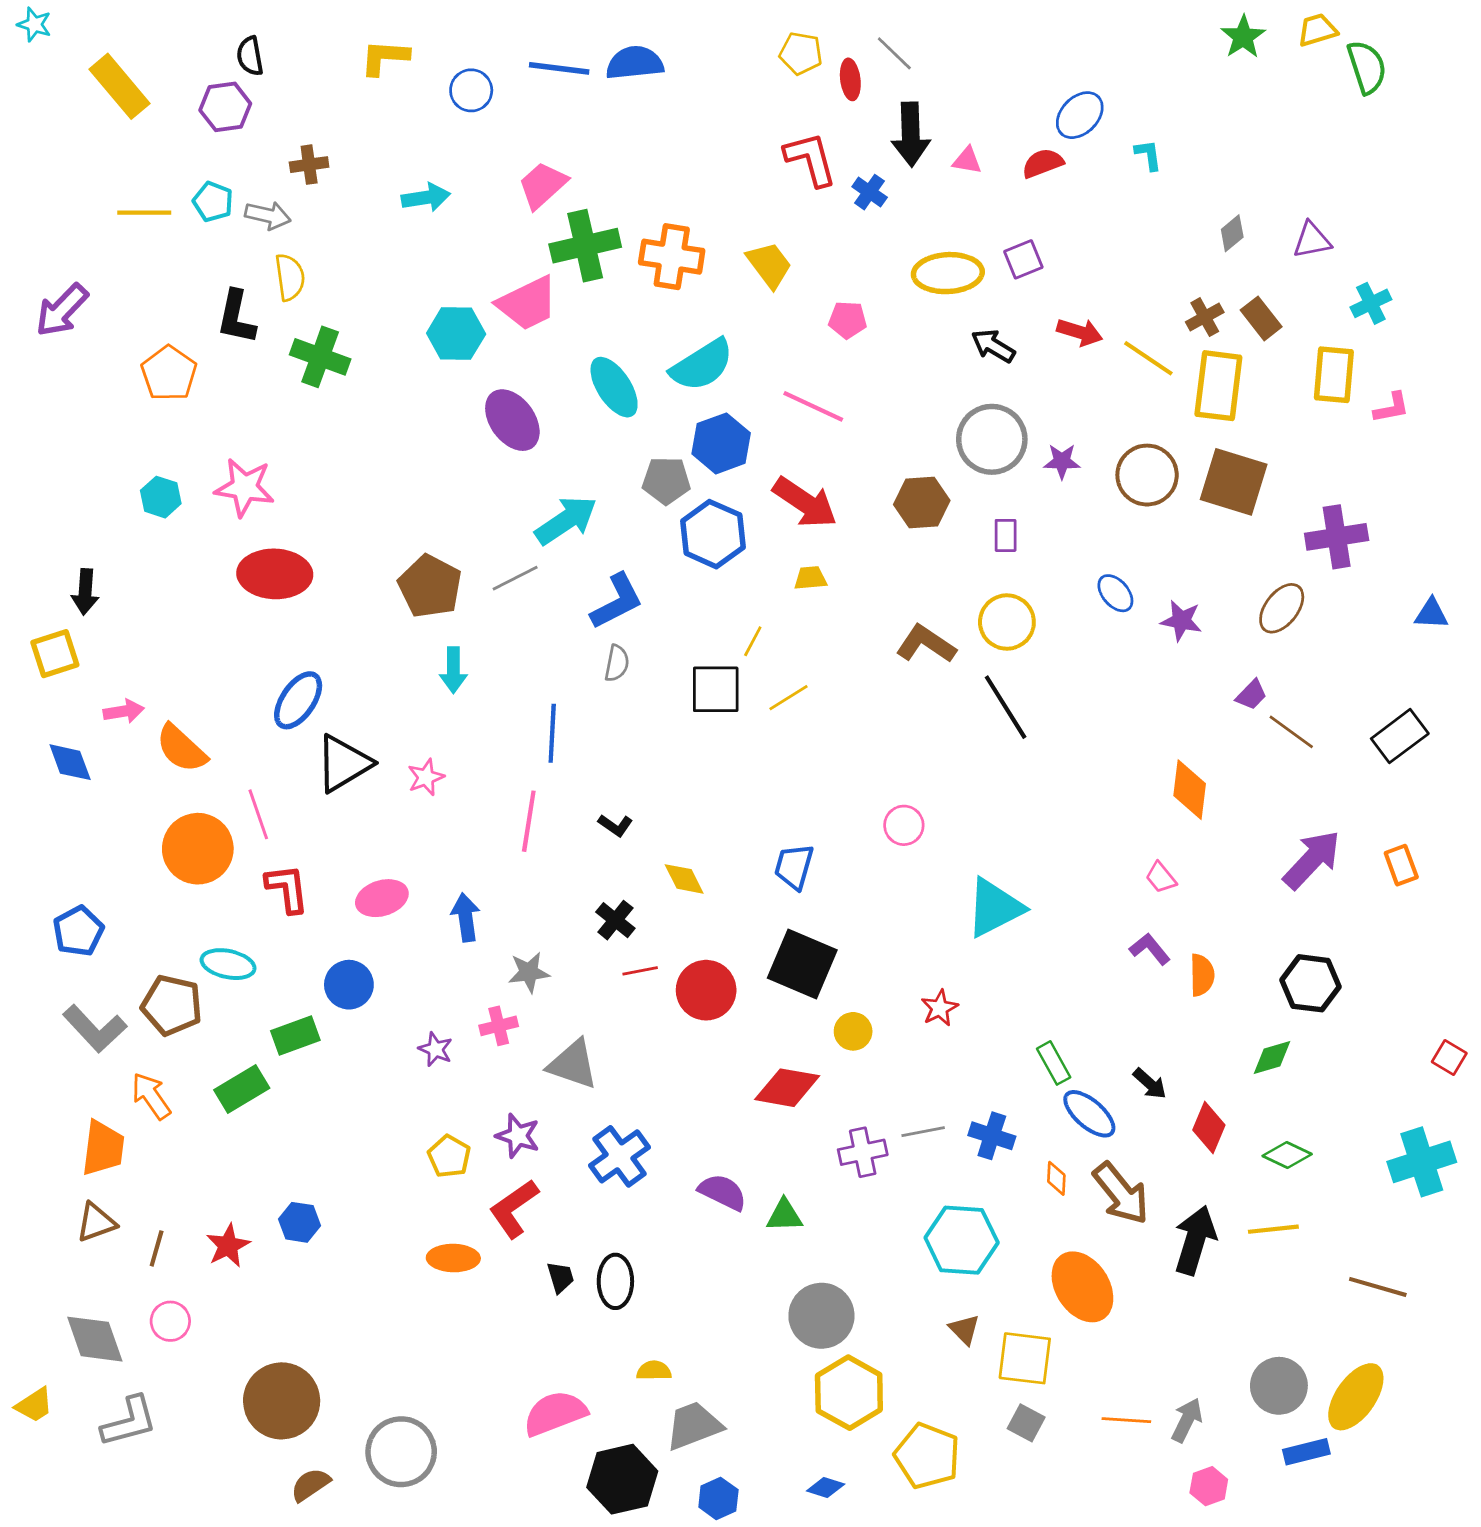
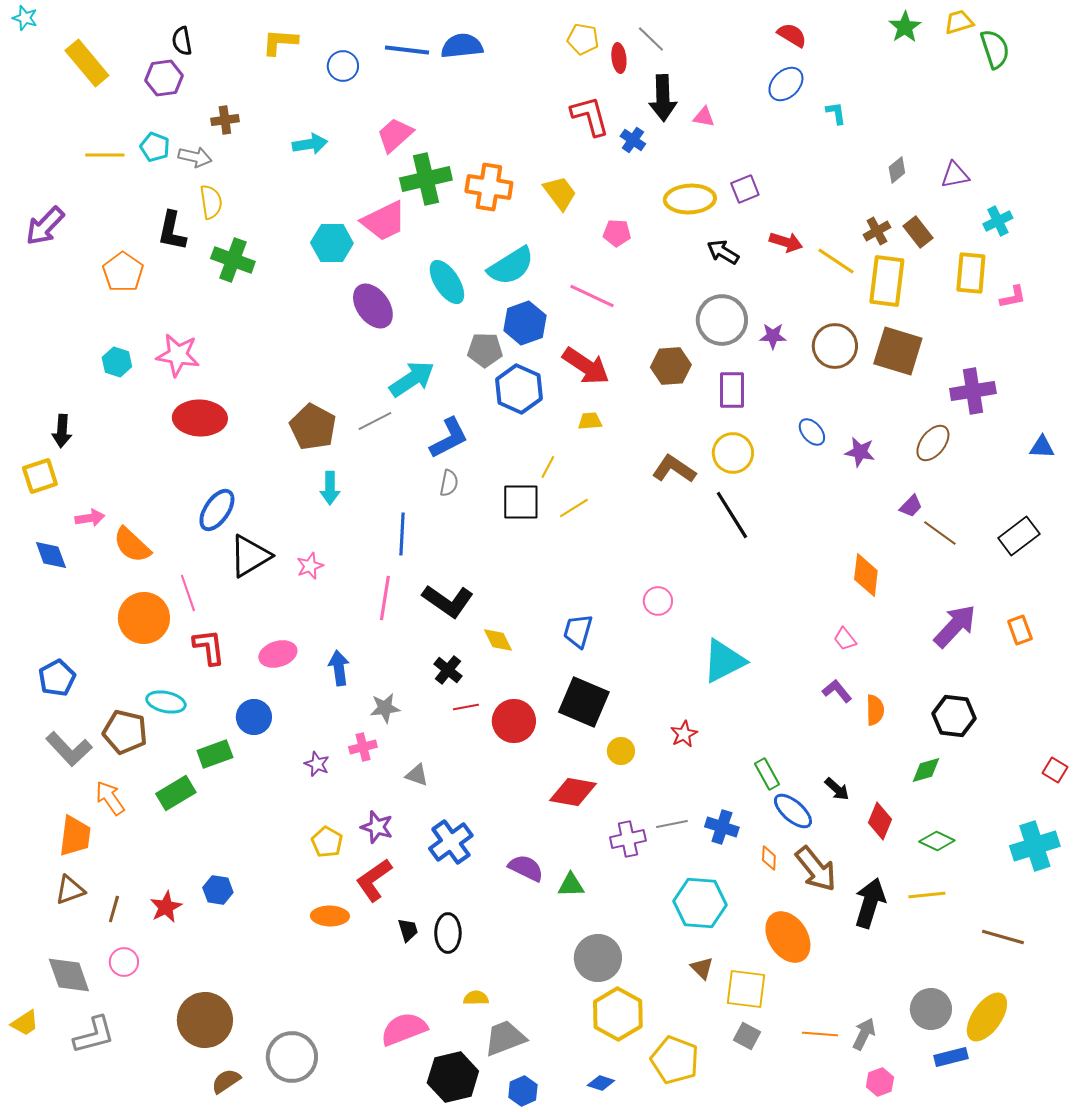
red semicircle: (1043, 163) -> (792, 35), moved, turned 52
purple rectangle: (1006, 535) -> (732, 390), size x1.5
black L-shape: (615, 825) -> (448, 601), size x2.0
gray triangle: (573, 1064) -> (417, 775), size x0.6

